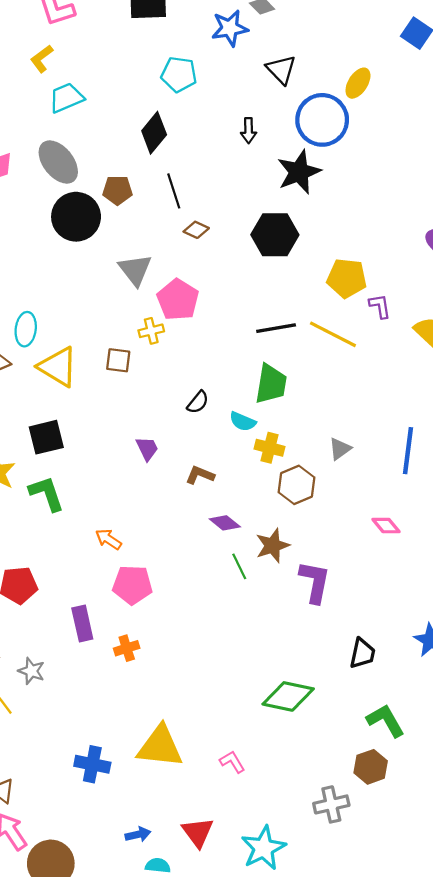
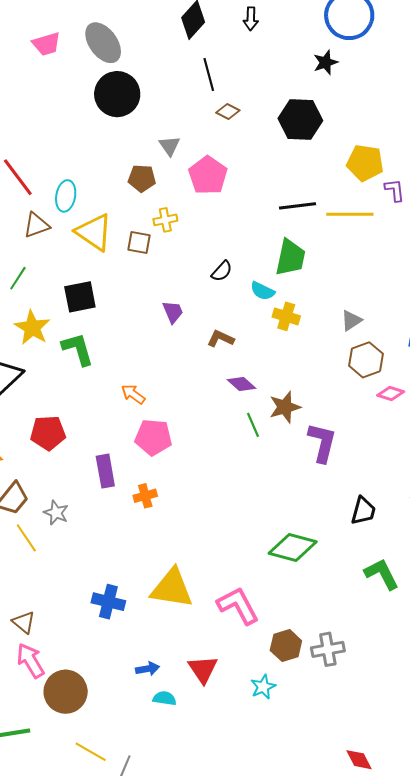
black arrow: (249, 131) -> (251, 19), moved
black star: (299, 172) -> (326, 62), size x0.6
brown pentagon: (117, 190) -> (142, 178), moved
gray triangle: (135, 270) -> (170, 146), size x0.7
yellow cross: (151, 331) -> (165, 220), moved
yellow line: (333, 334) -> (350, 214), turned -30
brown square: (118, 360) -> (139, 242), moved
brown hexagon: (296, 485) -> (366, 360), moved
pink diamond: (386, 526) -> (391, 394), turned -36
pink L-shape: (232, 762) -> (238, 606), size x1.8
brown hexagon: (371, 767) -> (286, 646), moved
cyan star: (263, 848) -> (263, 687), size x0.6

